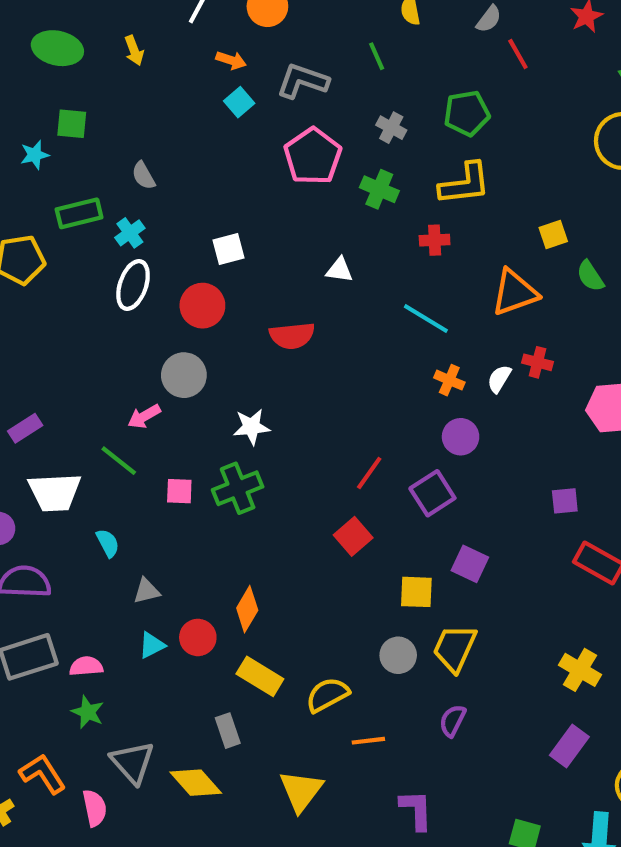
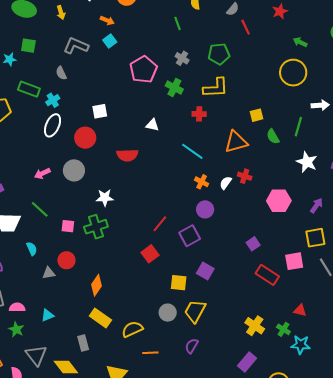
gray L-shape: (303, 81) -> (76, 46), moved
green rectangle: (79, 213) -> (29, 89), turned 30
pink arrow: (144, 416) -> (42, 173), moved
purple square: (565, 501) -> (253, 244), turned -32
red circle: (198, 637) -> (66, 260), moved
cyan triangle: (152, 645) -> (47, 315), moved

